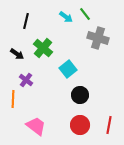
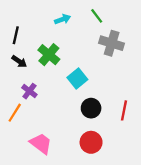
cyan arrow: (66, 17) -> (63, 19), moved, turned -56
black line: (26, 21) -> (16, 35), moved
orange line: (13, 99) -> (15, 113), turned 30
red line: (109, 125) -> (124, 110), moved

